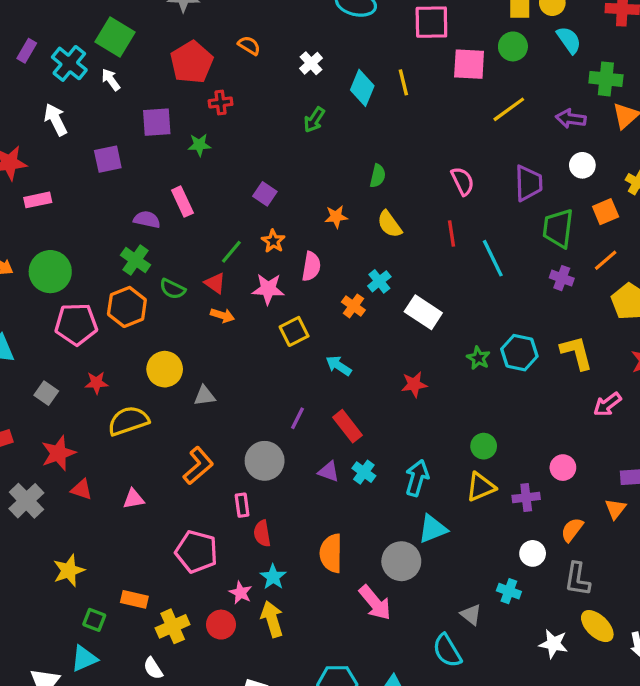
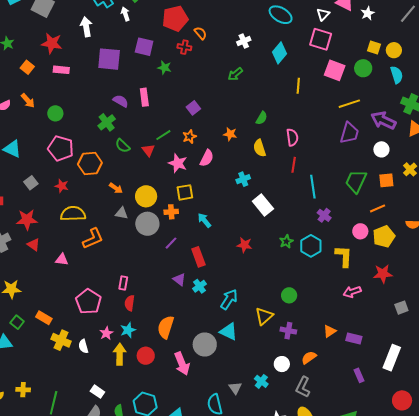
orange semicircle: (249, 45) -> (200, 33), moved
yellow line: (403, 82) -> (298, 86), moved
cyan diamond: (362, 88) -> (279, 53), moved
purple arrow: (571, 119) -> (383, 120), size x1.4
purple square: (108, 159) -> (109, 59), size x1.4
pink semicircle: (463, 181) -> (292, 137), moved
purple trapezoid: (528, 183) -> (349, 133), moved
green circle: (50, 272) -> (55, 113), size x0.6
purple cross: (562, 278) -> (324, 215), moved
orange cross: (353, 306) -> (171, 212), moved, turned 32
orange hexagon: (127, 307) -> (90, 163), moved
orange arrow: (222, 315) -> (116, 188), moved
yellow circle: (165, 369) -> (146, 196), moved
green circle: (484, 446) -> (289, 295), moved
gray circle: (265, 461) -> (147, 224), moved
orange L-shape: (198, 466) -> (93, 239), moved
pink circle: (563, 468) -> (360, 231), moved
yellow triangle: (481, 487) -> (264, 316), turned -36
orange triangle: (615, 509) -> (330, 331), moved
cyan triangle: (433, 529) -> (229, 332), turned 30
red circle: (221, 625) -> (146, 356), moved
yellow cross: (173, 626) -> (61, 340), turned 30
white semicircle: (153, 668) -> (83, 346), moved

